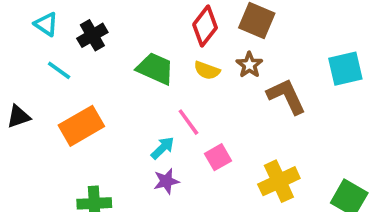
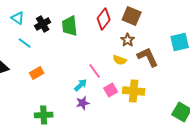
green trapezoid: (155, 69) -> (70, 26), moved, turned -120
yellow semicircle: (207, 70) -> (120, 60), moved
orange rectangle: (81, 126) -> (37, 73), size x0.6
yellow cross: (279, 181) -> (134, 91), moved, turned 30

